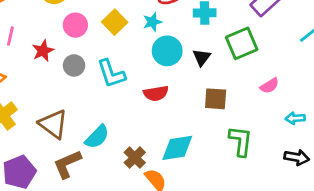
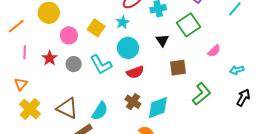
cyan circle: (167, 51) -> (128, 48), moved
green L-shape: (241, 141) -> (202, 94), turned 55
black arrow: (297, 157) -> (243, 97), turned -60
brown cross: (135, 158) -> (133, 102), moved

